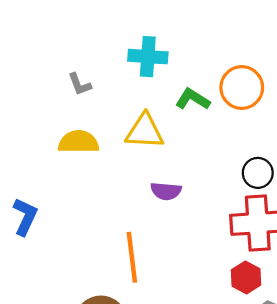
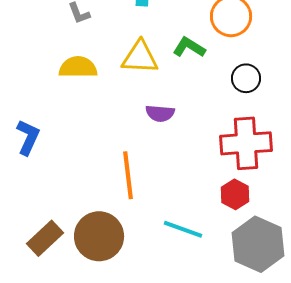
green L-shape: (193, 99) -> (189, 47), moved
black circle: (258, 173) -> (246, 78), moved

